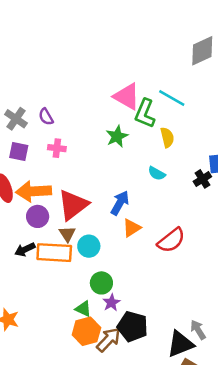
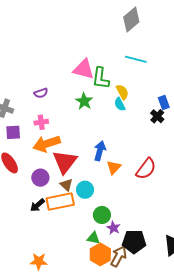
cyan line: (172, 98) -> (136, 59), moved
purple semicircle: (46, 117) -> (41, 93), moved, turned -64
cyan semicircle: (157, 173) -> (120, 104), moved, turned 48
orange arrow: (34, 191) -> (47, 144), moved

